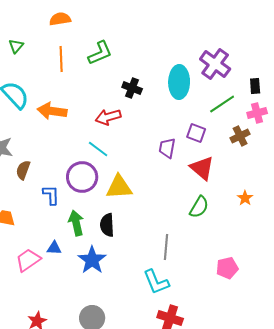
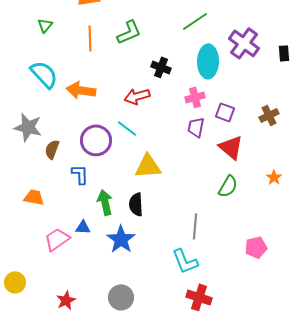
black rectangle: (255, 86) -> (284, 53), moved
green line: (222, 104) -> (195, 21), moved
pink cross: (257, 113) -> (195, 97), moved
purple circle: (82, 177) -> (96, 140), moved

